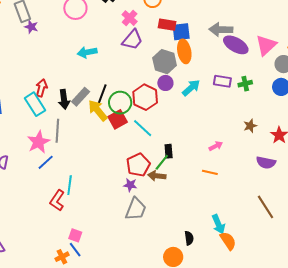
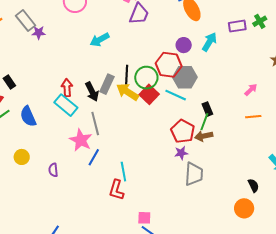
gray hexagon: (165, 62) -> (185, 77), moved

